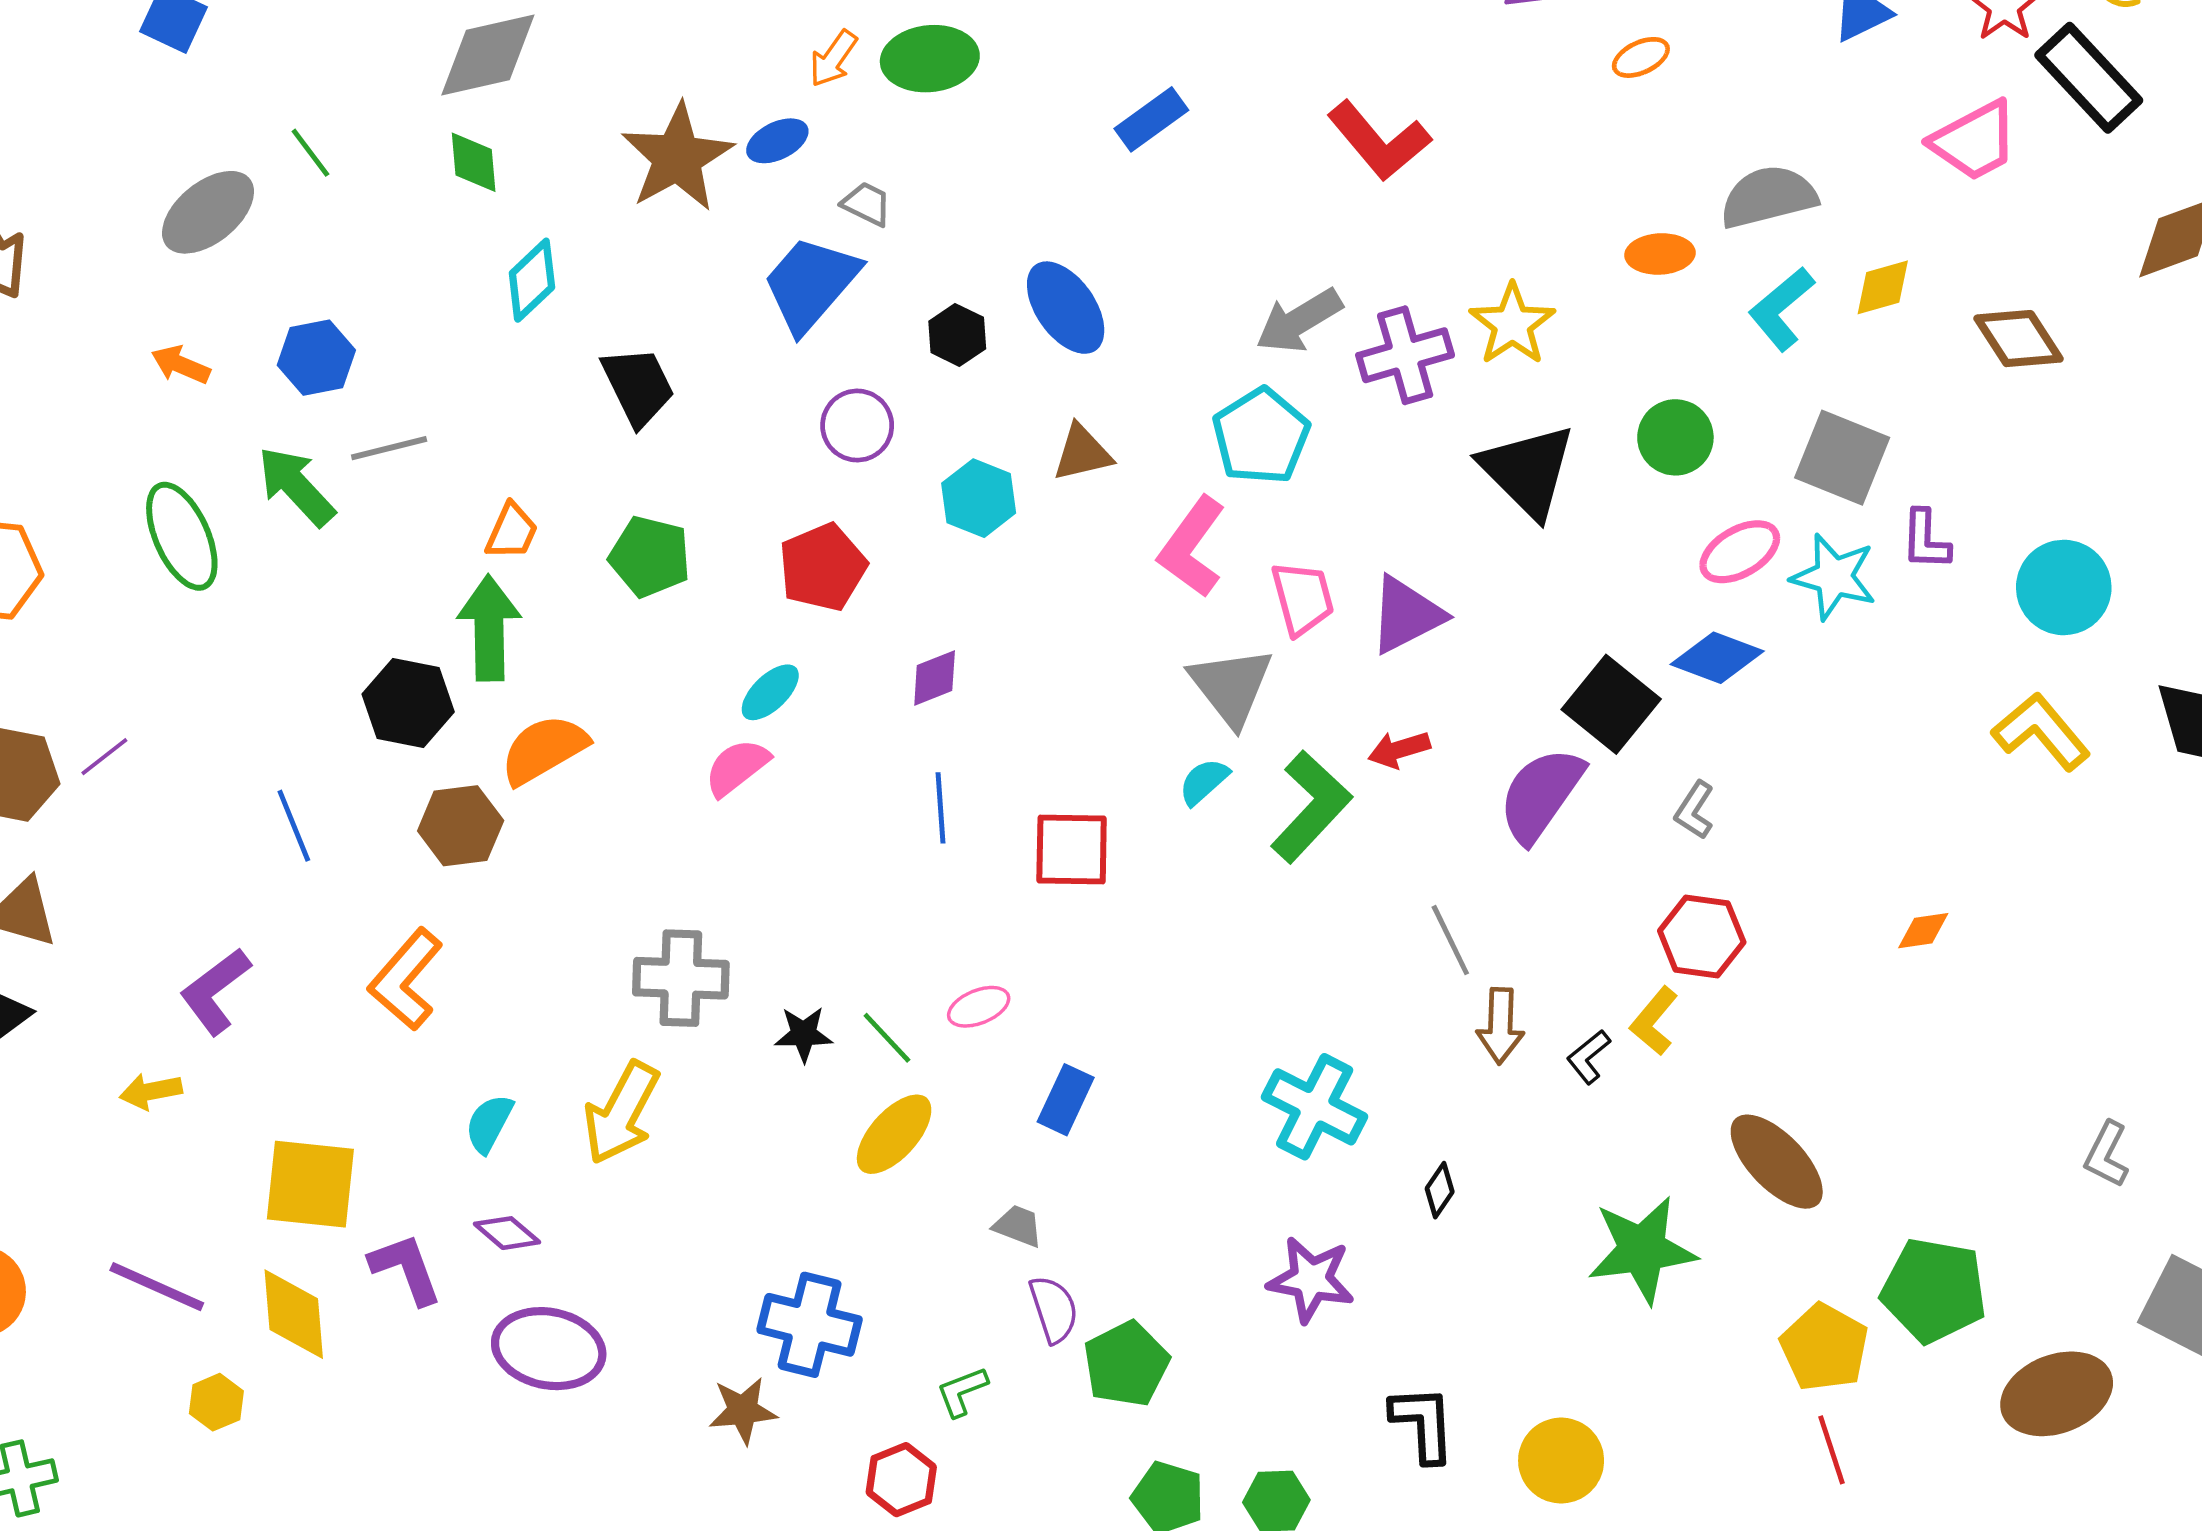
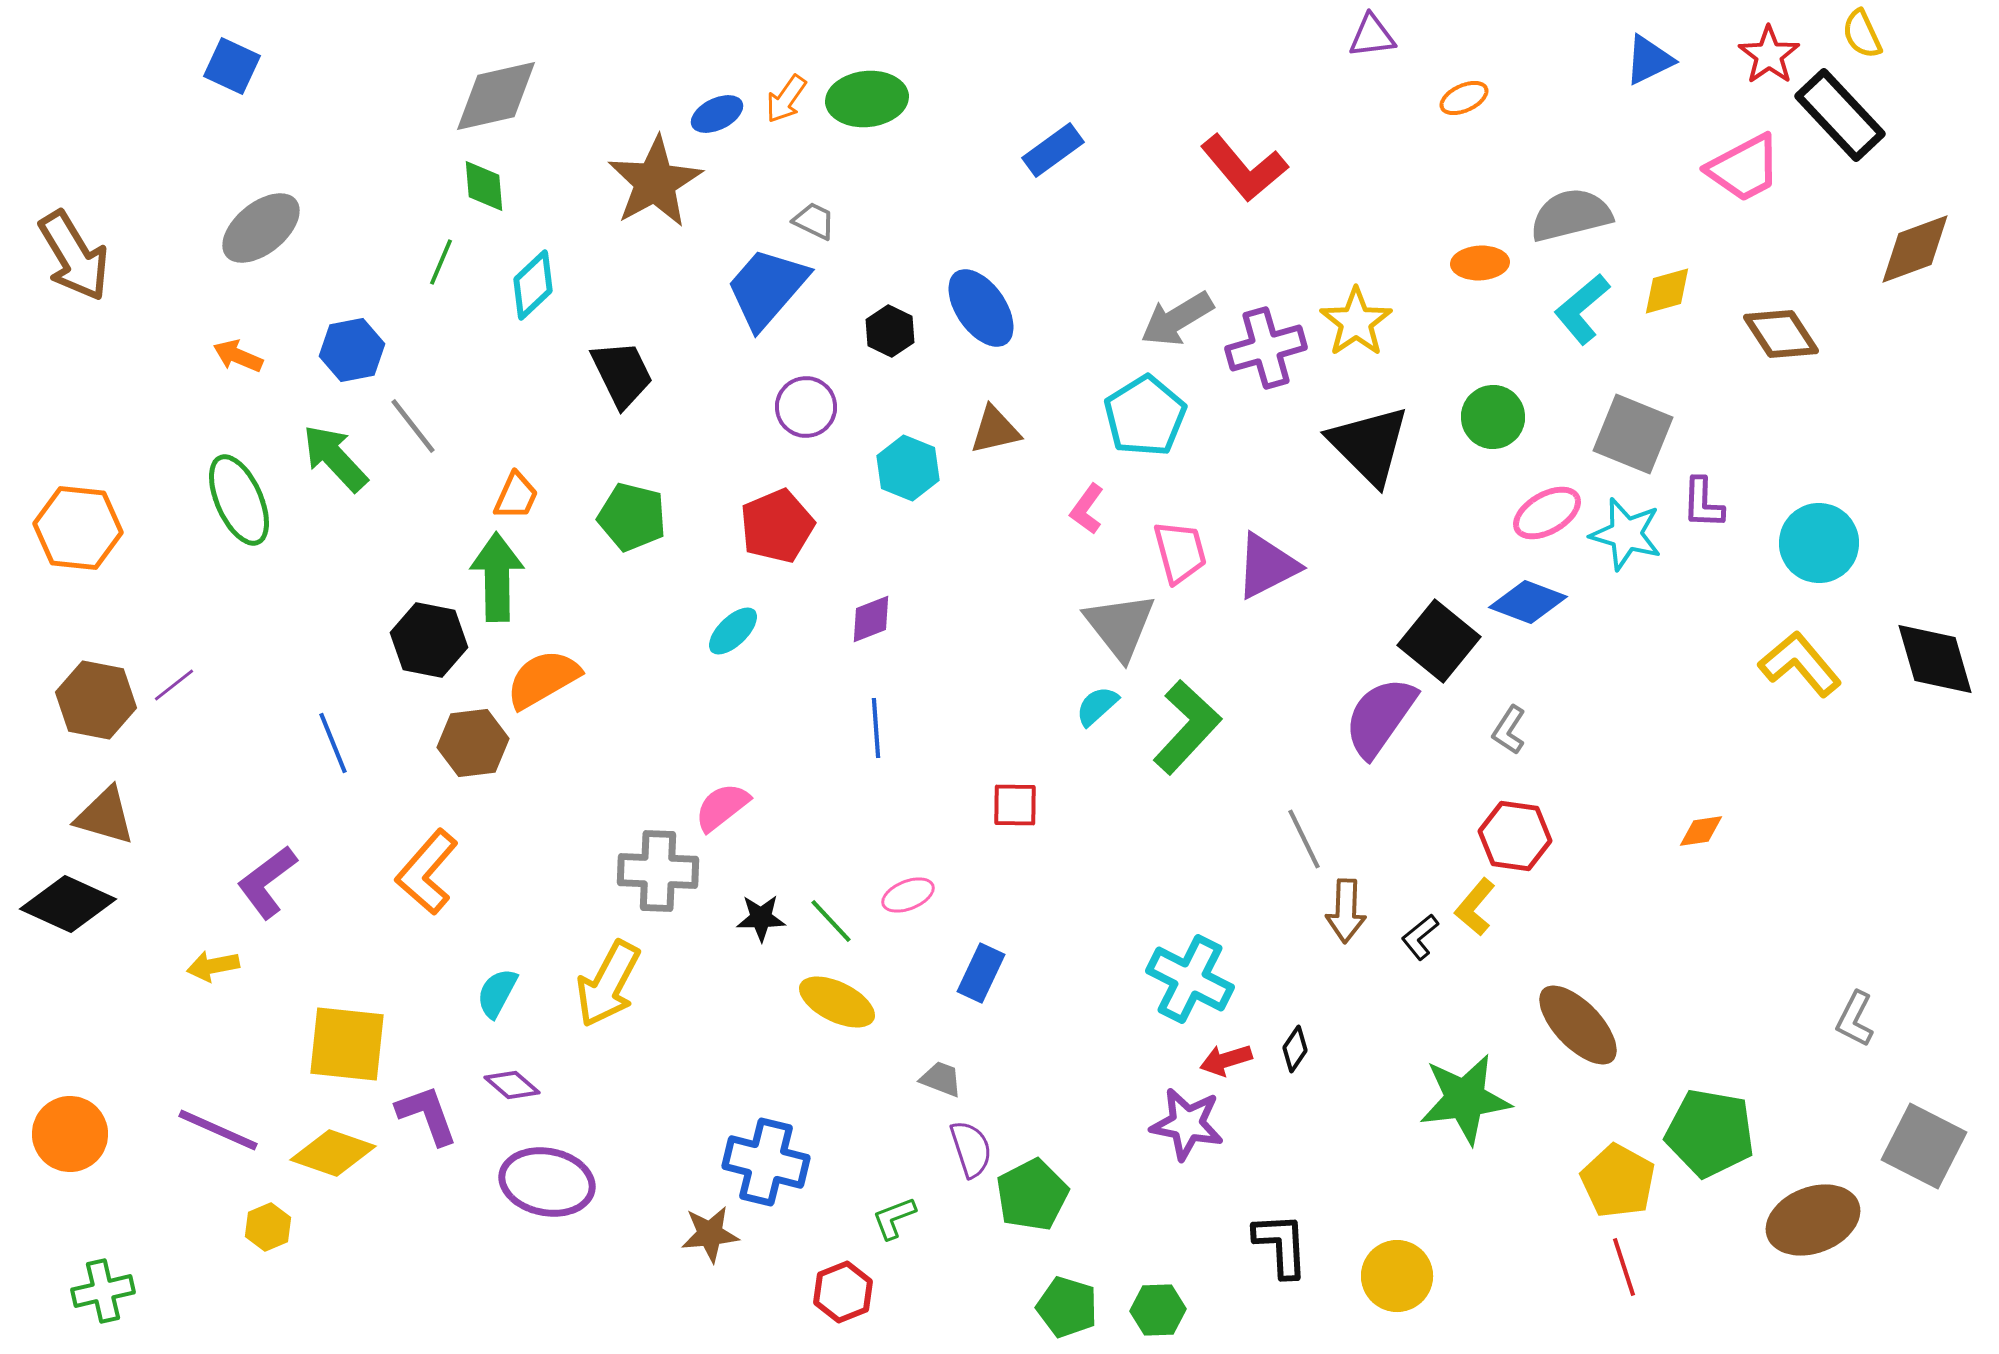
blue ellipse: (777, 141) -> (717, 114), moved
green line: (310, 153) -> (441, 262), moved, turned 60
gray line: (389, 448) -> (413, 426), turned 66
pink L-shape: (1192, 547) -> (1087, 509), size x0.6
red arrow: (1399, 749) -> (1226, 1060), moved
pink semicircle: (737, 767) -> (722, 807), moved
red square: (1072, 850) -> (1015, 805), moved, size x0.7
yellow ellipse: (894, 1134) -> (837, 1002), turned 74
yellow diamond: (294, 1314) -> (333, 1153), turned -66

